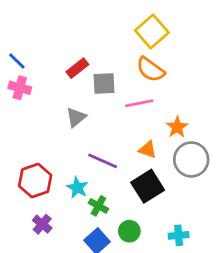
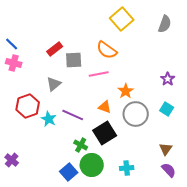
yellow square: (152, 32) -> (122, 19), moved
red hexagon: (35, 181) -> (28, 106), moved
cyan star: (77, 188) -> (49, 119), moved
green cross: (98, 206) -> (81, 145), moved
purple cross: (42, 224) -> (12, 160), moved
green circle: (129, 231) -> (92, 165), size x1.5

